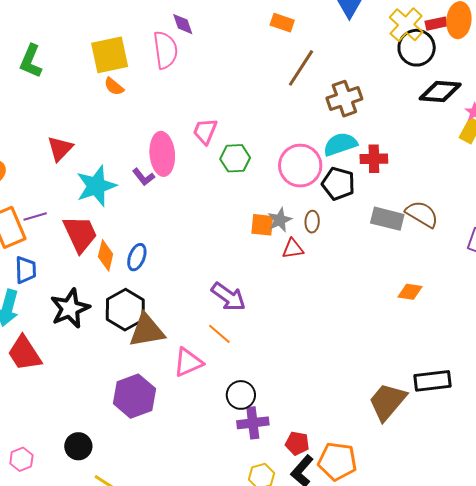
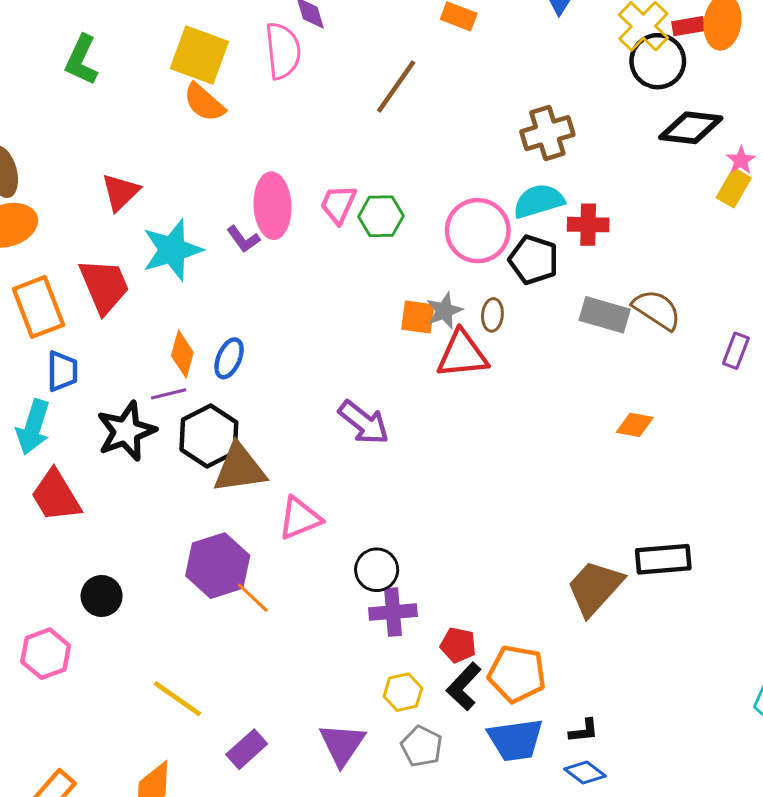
yellow square: (110, 55) -> (199, 55), turned 30
brown line: (301, 68) -> (396, 86), moved
orange semicircle: (114, 87) -> (204, 103), size x1.4
pink trapezoid: (205, 131) -> (338, 204), moved
purple line: (35, 217) -> (169, 394), moved
red trapezoid: (80, 234) -> (104, 286), moved
red triangle: (293, 249) -> (462, 354), size x1.6
orange line: (219, 334) -> (253, 598), moved
black circle: (78, 446) -> (102, 596), moved
pink hexagon: (21, 459) -> (46, 654), size x1.4

